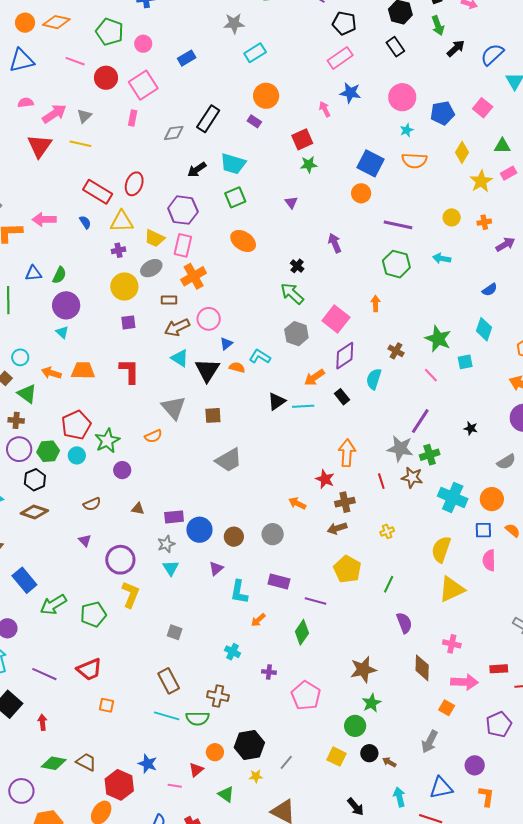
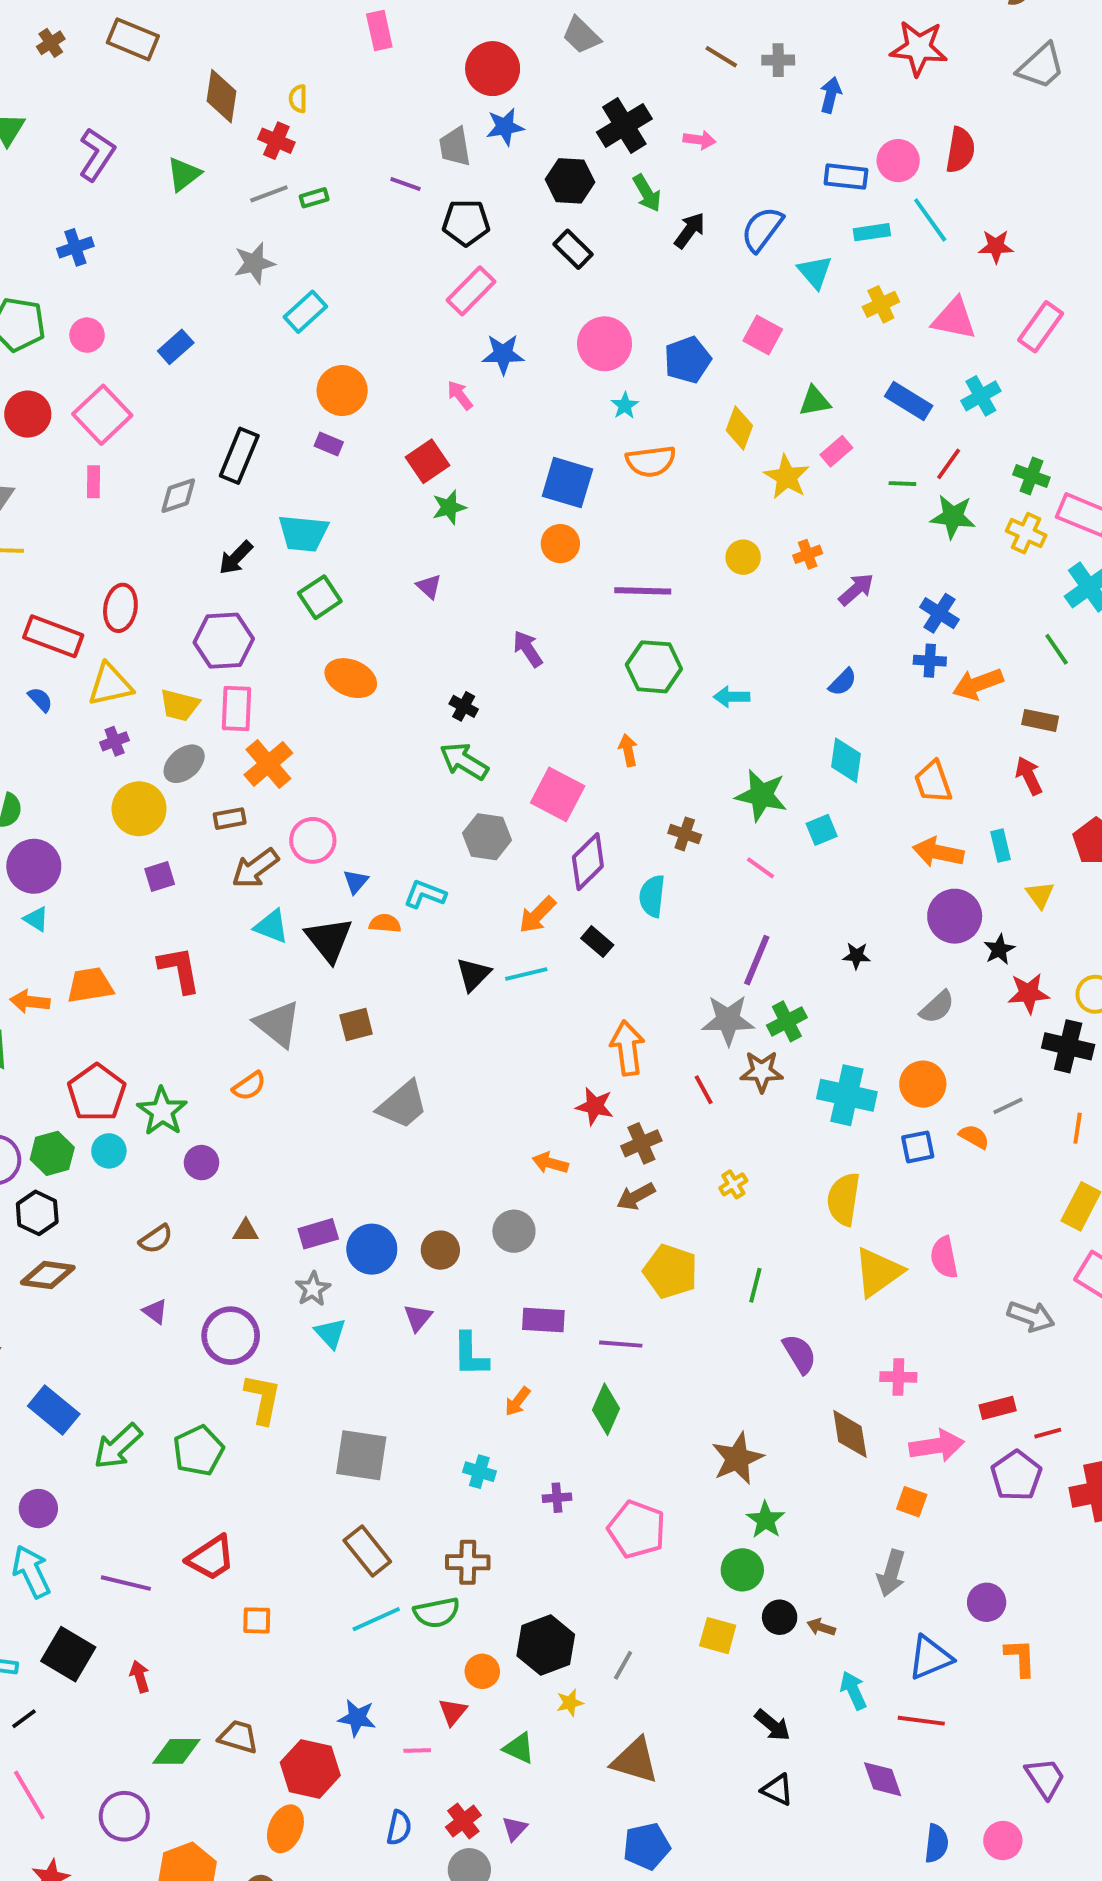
cyan arrow: (442, 258) -> (732, 697), moved
pink semicircle: (489, 560) -> (944, 1257), moved
gray square: (175, 632) -> (361, 1455), size x1.8
cyan line: (167, 716) -> (376, 1619), turned -30
purple pentagon: (499, 724) -> (1016, 1476), moved

